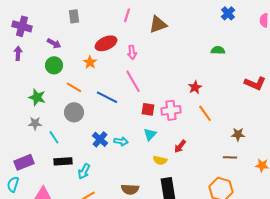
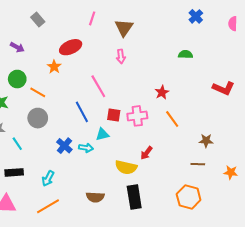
gray rectangle: (74, 16) -> (38, 20), turned -32
brown triangle: (158, 24) -> (124, 28), turned -36
pink arrow: (132, 52) -> (121, 56), moved
green circle: (54, 65) -> (17, 79), moved
blue line: (107, 97) -> (82, 112), moved, turned 35
cyan triangle: (150, 134) -> (102, 134), moved, turned 32
yellow semicircle: (160, 160) -> (126, 167), size x1.5
black rectangle: (63, 161) -> (14, 172), moved

